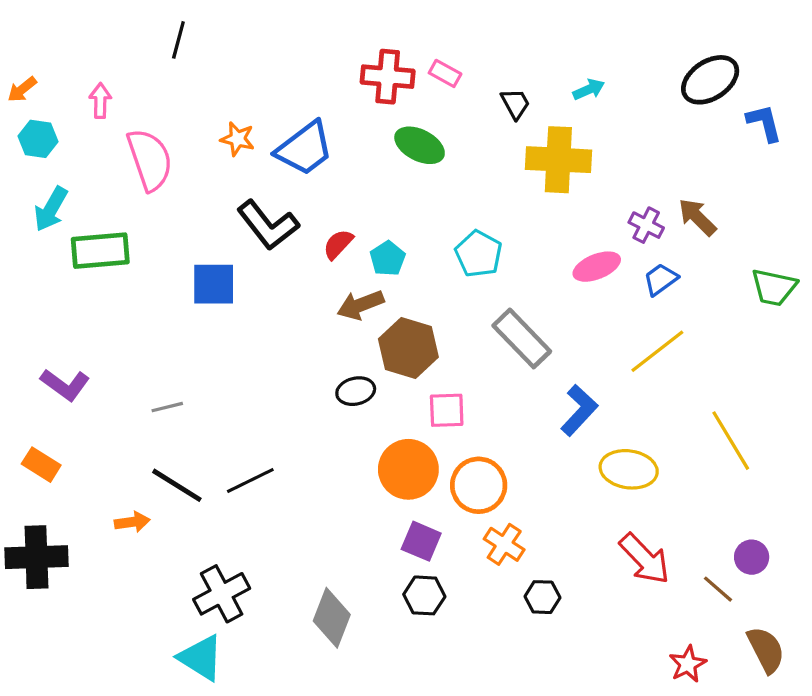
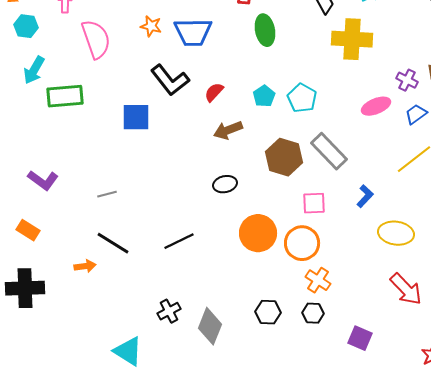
green ellipse: (420, 145) -> (265, 30), turned 52
blue trapezoid: (305, 148) -> (193, 32), turned 36
cyan pentagon: (388, 259) -> (264, 96), moved
brown hexagon: (408, 348) -> (284, 157), moved
pink square: (447, 410) -> (314, 203), moved
blue L-shape: (579, 410) -> (365, 196), size x0.7
black line: (250, 480) -> (179, 241), moved
purple square: (421, 541) -> (360, 338), moved
black cross: (222, 594) -> (169, 311), moved, size x0.7
black hexagon: (542, 597) -> (313, 313), moved

